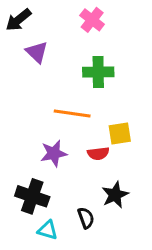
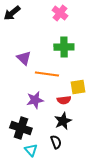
purple triangle: (37, 52) -> (24, 58), moved
black star: (115, 195) -> (63, 121), moved
cyan triangle: (48, 230) -> (31, 150), turned 32

